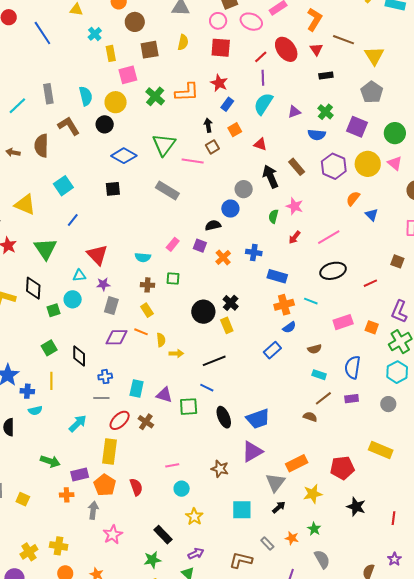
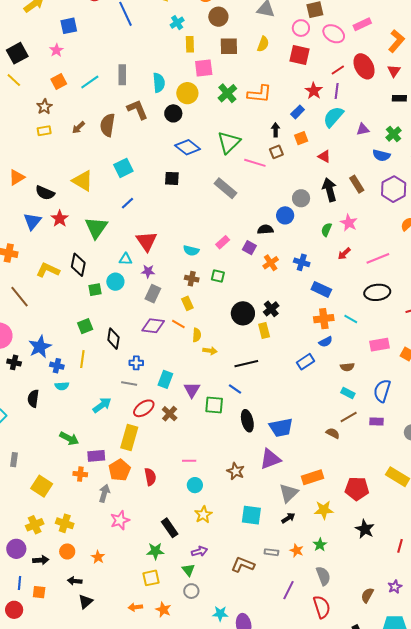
red star: (219, 83) -> (314, 91), moved
brown arrow: (13, 152) -> (78, 128), turned -64
purple triangle: (164, 395) -> (192, 390), turned 36
yellow square: (23, 499) -> (42, 486), moved, size x1.5
gray rectangle: (267, 544) -> (271, 552), turned -48

